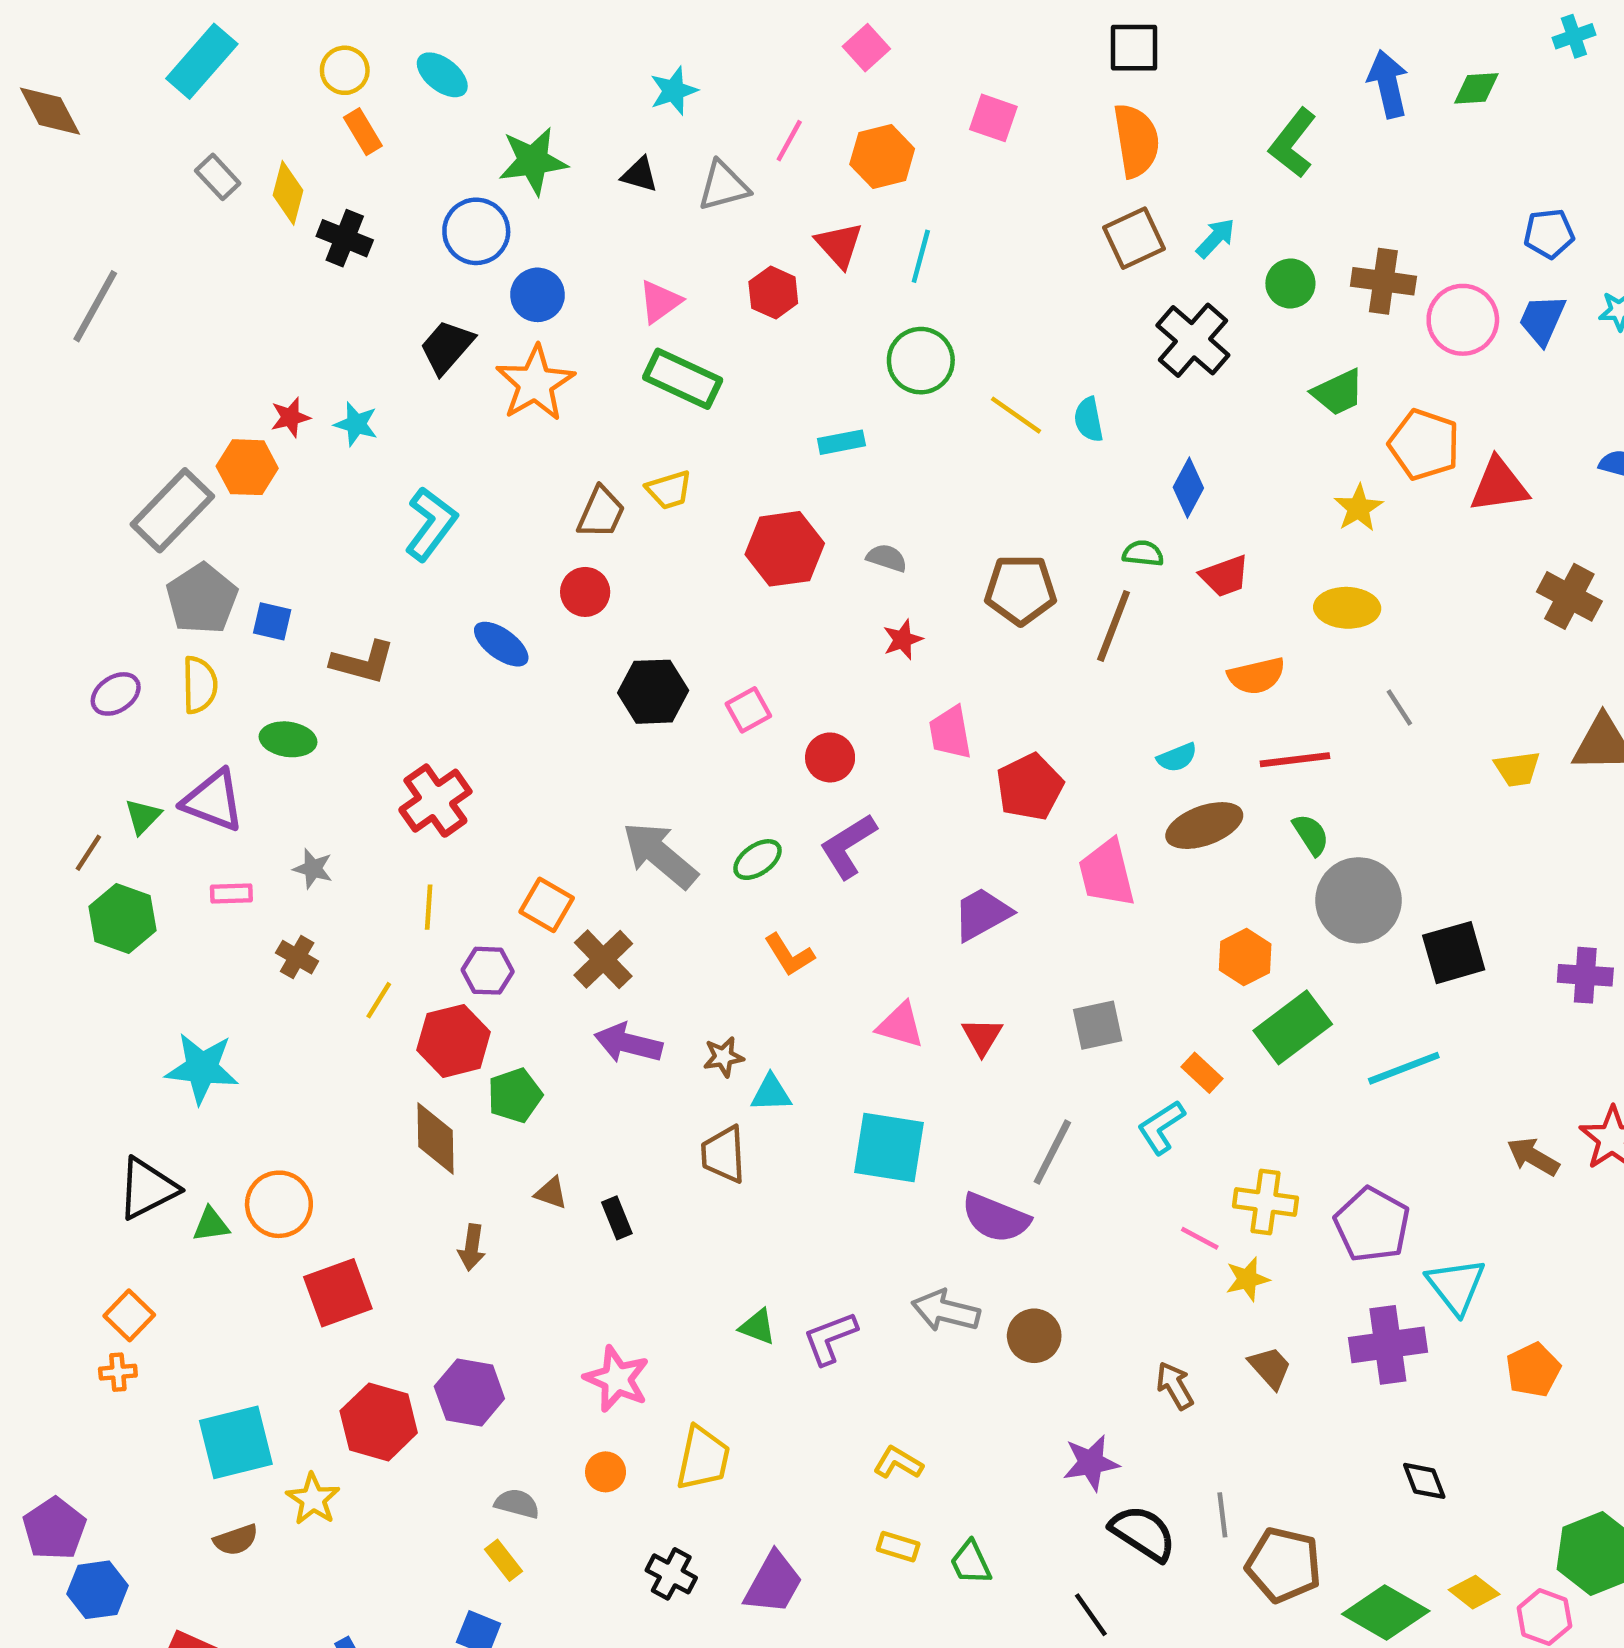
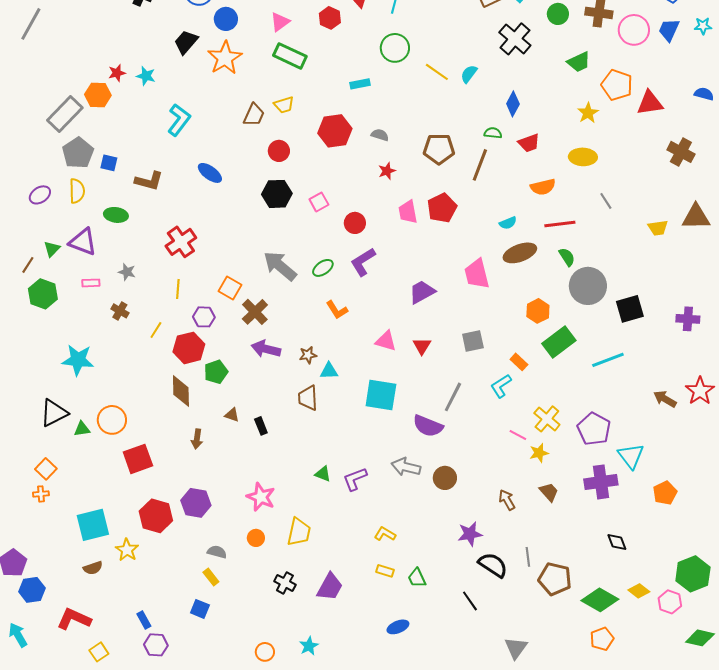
cyan semicircle: (1089, 420) -> (469, 74), turned 48
red circle: (585, 592) -> (279, 151), moved
red pentagon: (1030, 787) -> (442, 208), moved
yellow cross: (1265, 1202) -> (547, 419), turned 32

